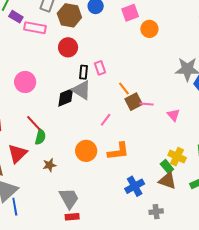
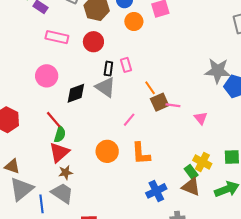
pink rectangle: (35, 28) -> (57, 37), moved
orange circle: (149, 29) -> (134, 21), moved
black diamond: (66, 97) -> (76, 93), moved
orange L-shape: (118, 151) -> (141, 153), turned 90
red triangle: (17, 154) -> (59, 152), moved
brown star: (49, 165) -> (66, 173), moved
gray trapezoid: (69, 198) -> (62, 193), moved, turned -30
blue line: (15, 207) -> (41, 204), moved

